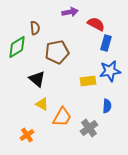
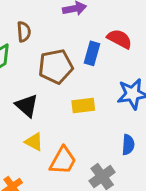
red semicircle: (96, 24) -> (119, 39), moved
blue rectangle: (106, 43) -> (92, 53), moved
yellow rectangle: (88, 81) -> (83, 106), moved

